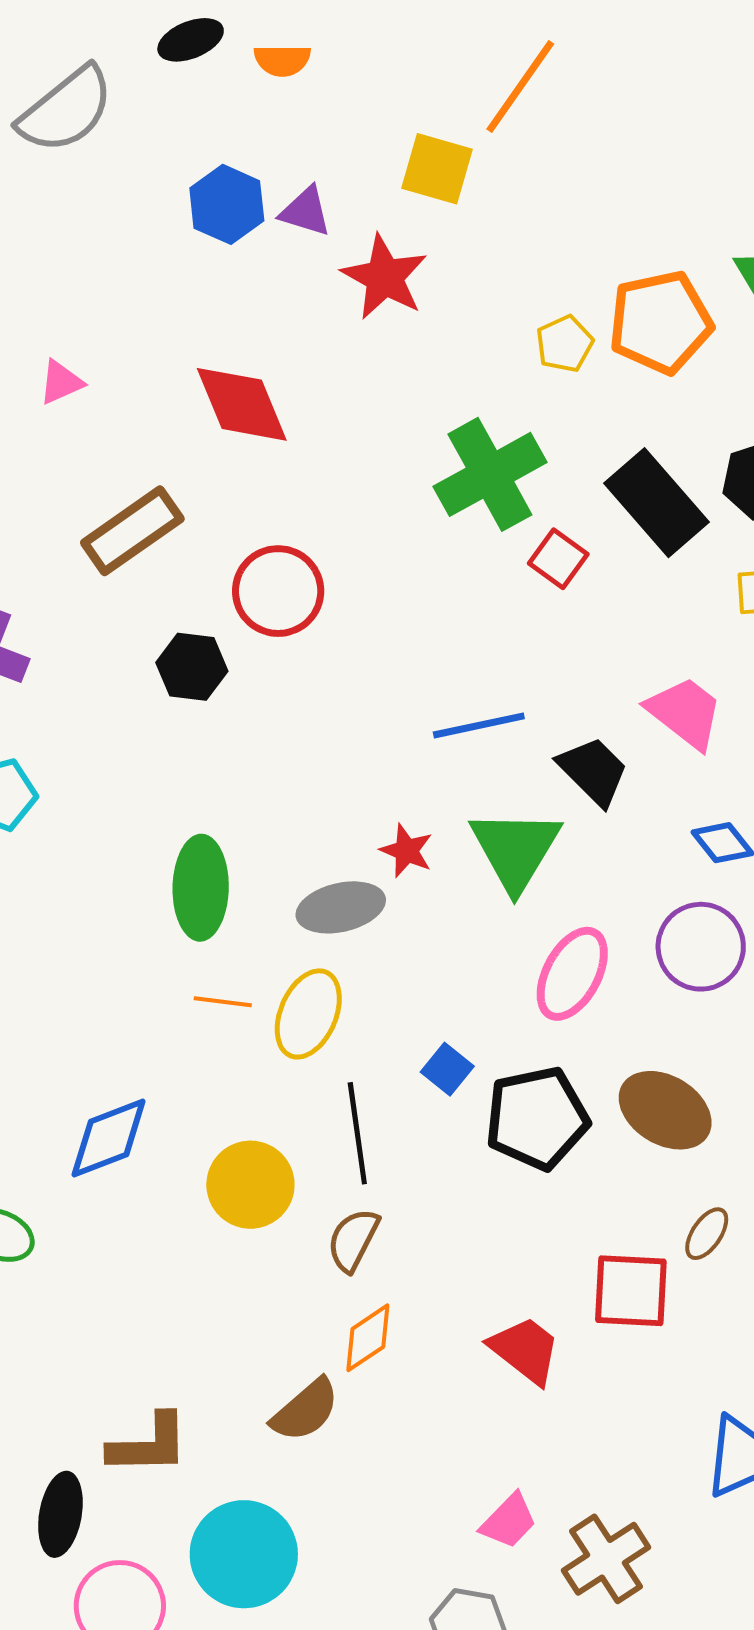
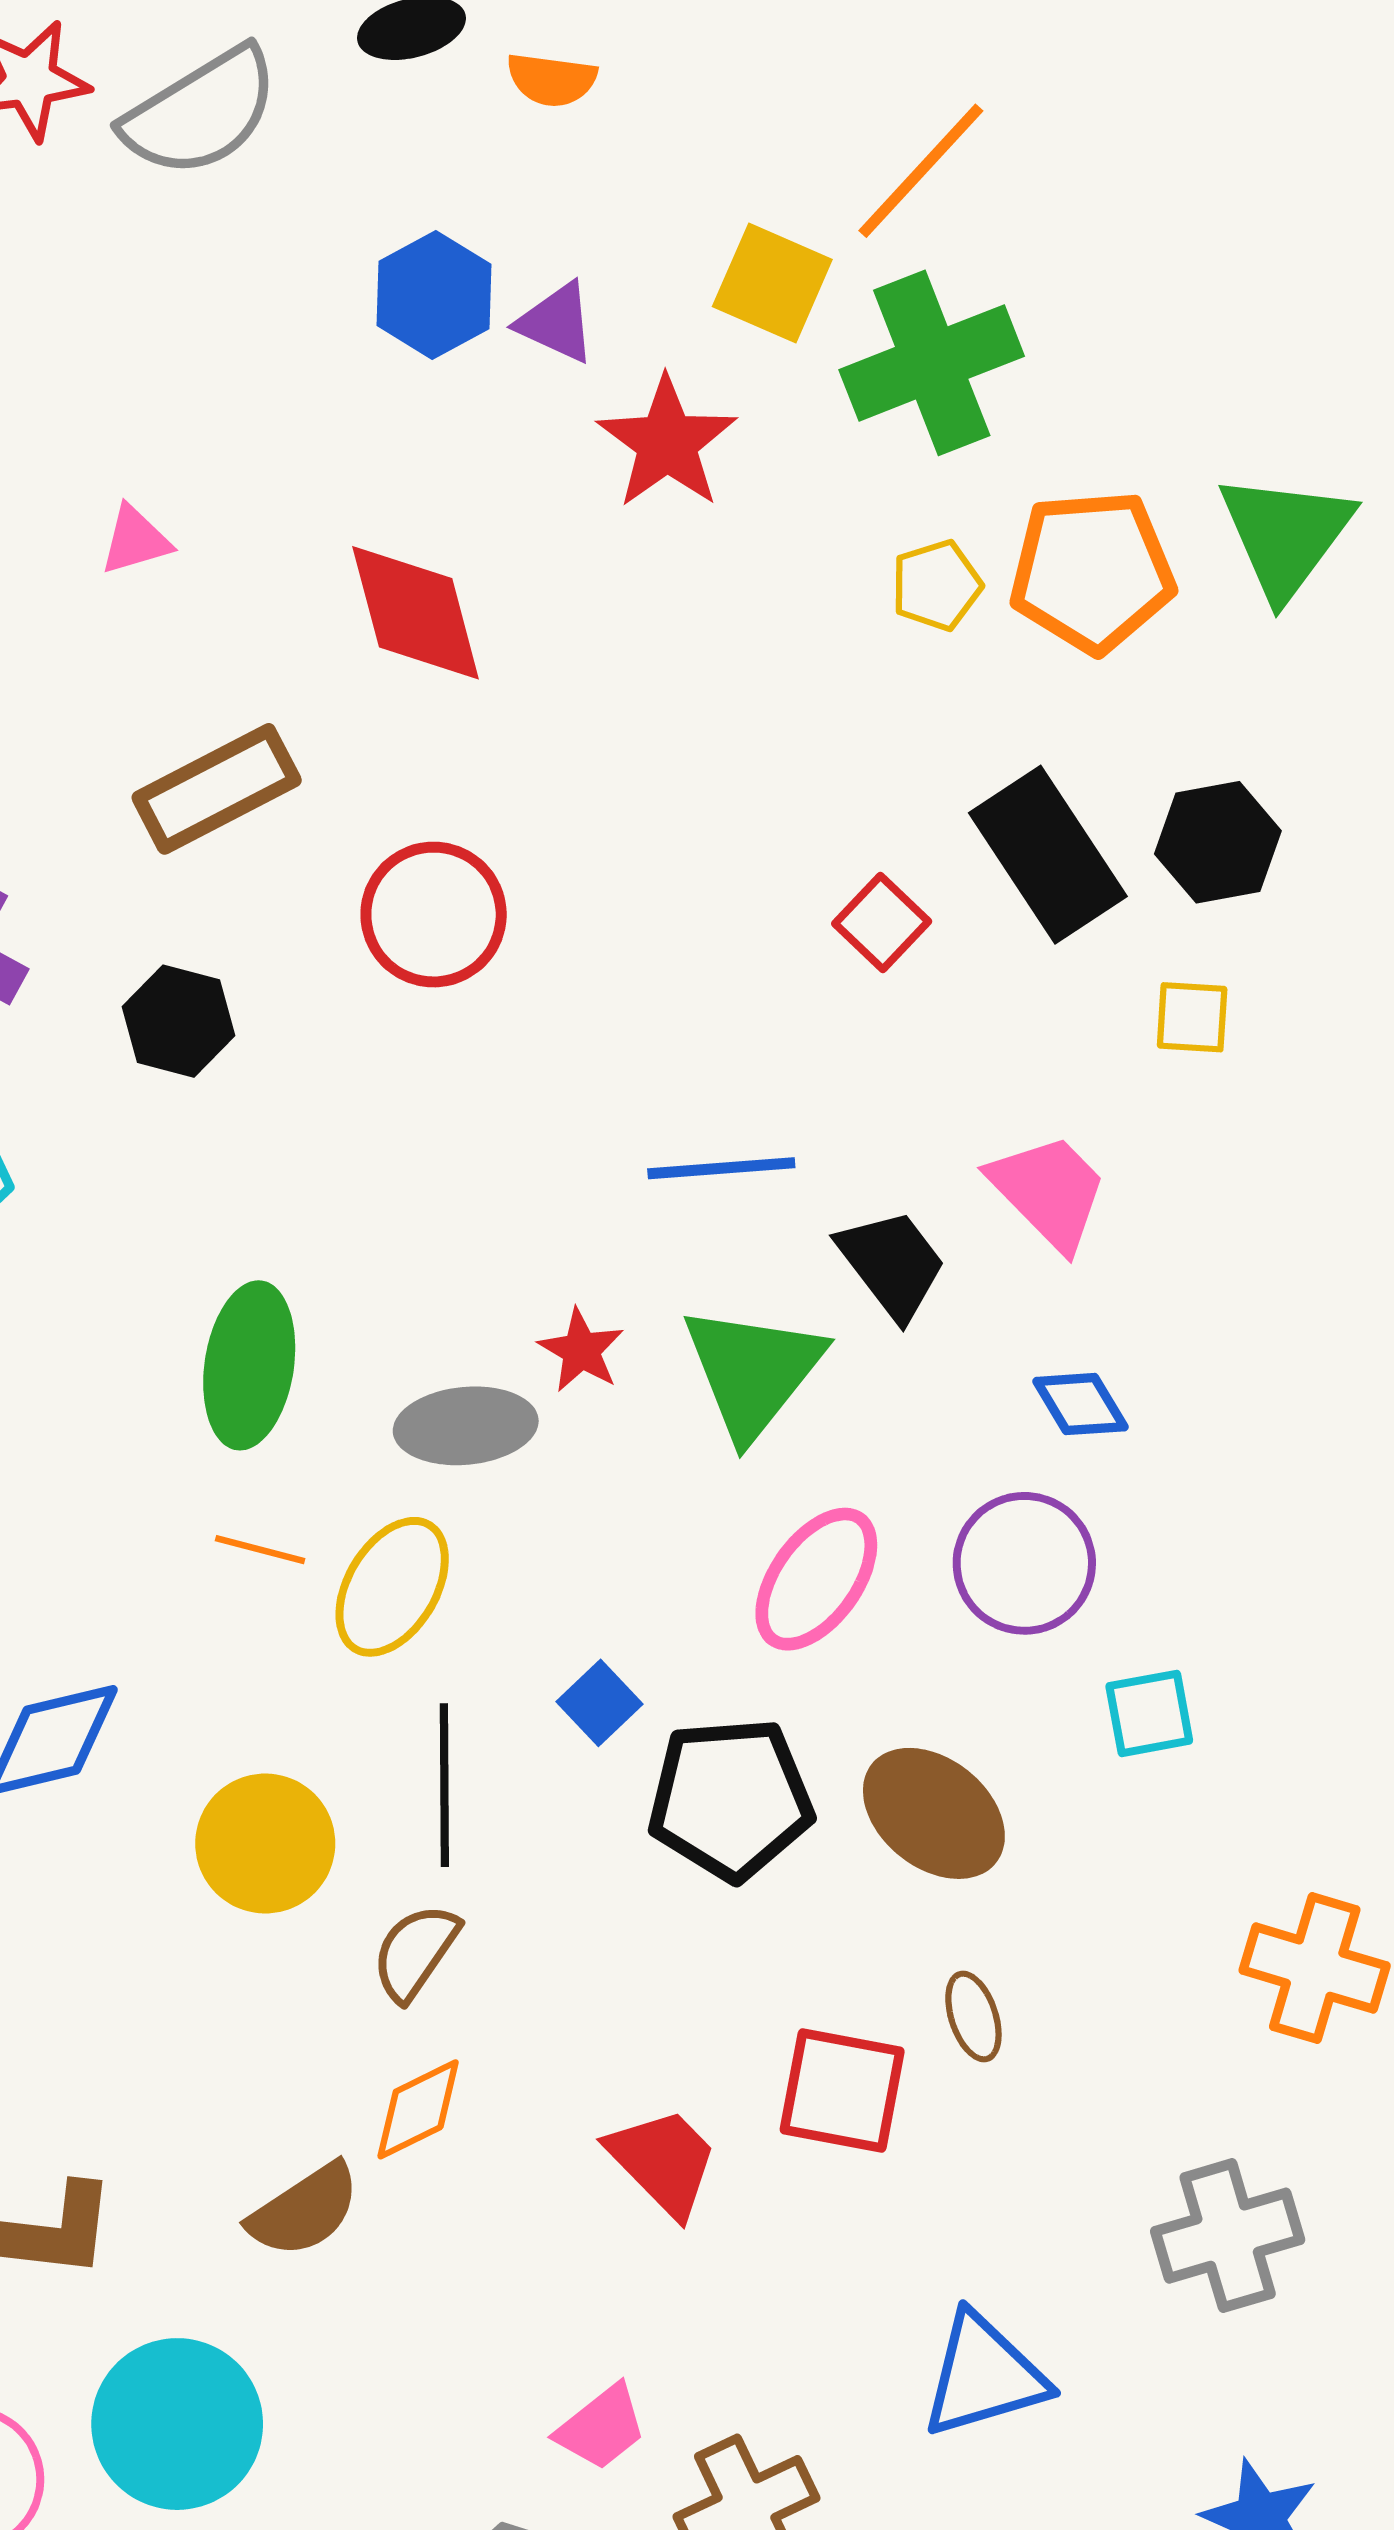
green cross: (490, 474) -> (932, 363), moved
black hexagon: (192, 667) -> (178, 1021), moved
brown ellipse: (707, 1234) -> (973, 2016), turned -60

